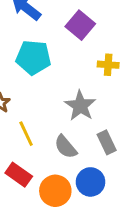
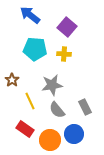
yellow cross: (108, 65) -> (64, 54), moved
gray star: (80, 106) -> (52, 85), moved, turned 30

